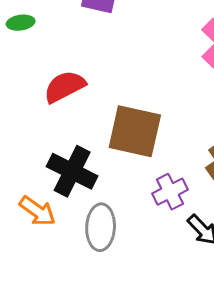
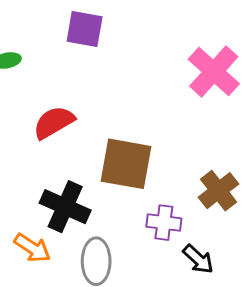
purple cross: (170, 192) -> (164, 223), turned 36

